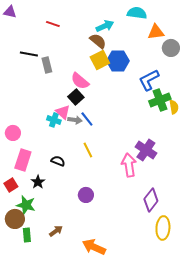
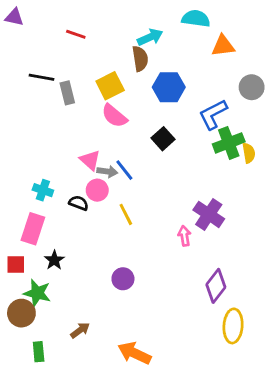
brown semicircle: (98, 41) -> (140, 59), turned 42
gray circle: (171, 48) -> (252, 87), moved
yellow square: (100, 60) -> (110, 86), moved
black square: (76, 97) -> (163, 139), moved
cyan cross: (54, 120) -> (43, 190), moved
pink circle: (13, 133) -> (97, 190), moved
black semicircle: (58, 161) -> (79, 203), moved
pink arrow: (129, 165) -> (184, 236), size x0.6
red square: (11, 185) -> (16, 264), turned 32
green rectangle: (27, 235) -> (39, 352), moved

